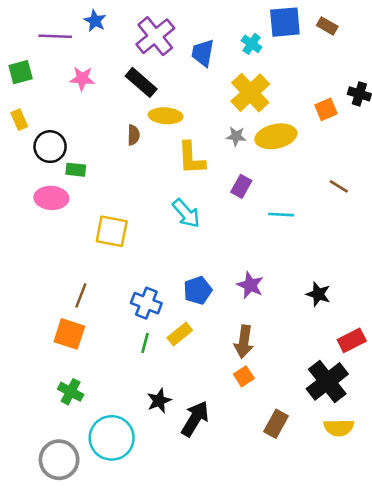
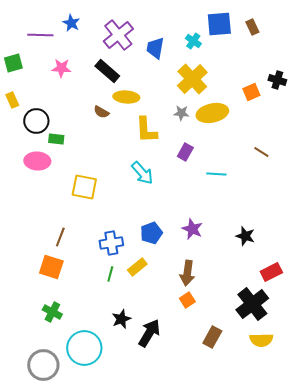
brown rectangle: (327, 26) -> (252, 27), turned 35
brown semicircle: (133, 135) -> (101, 112), turned 119
blue cross: (146, 303) -> (111, 243), turned -30

